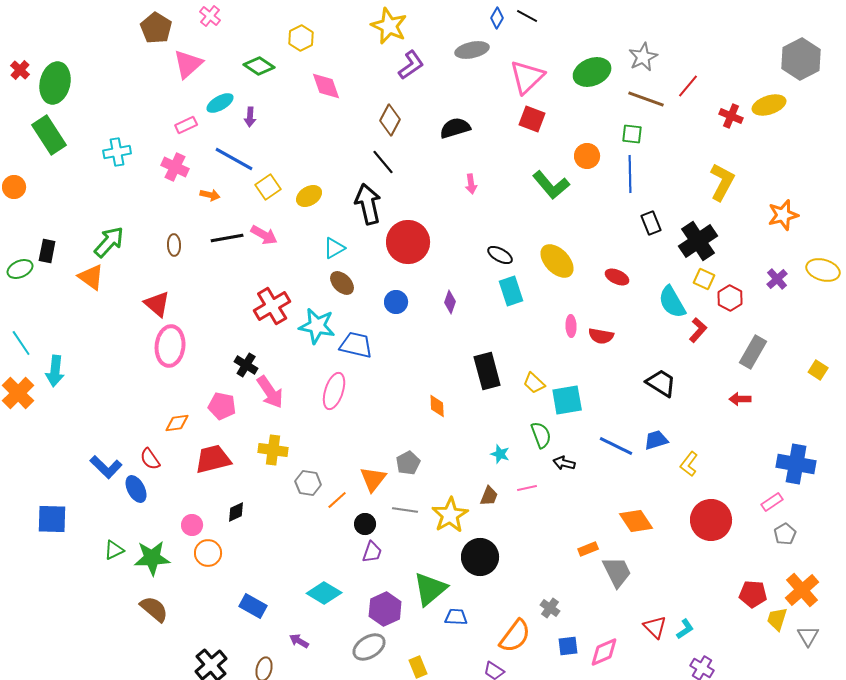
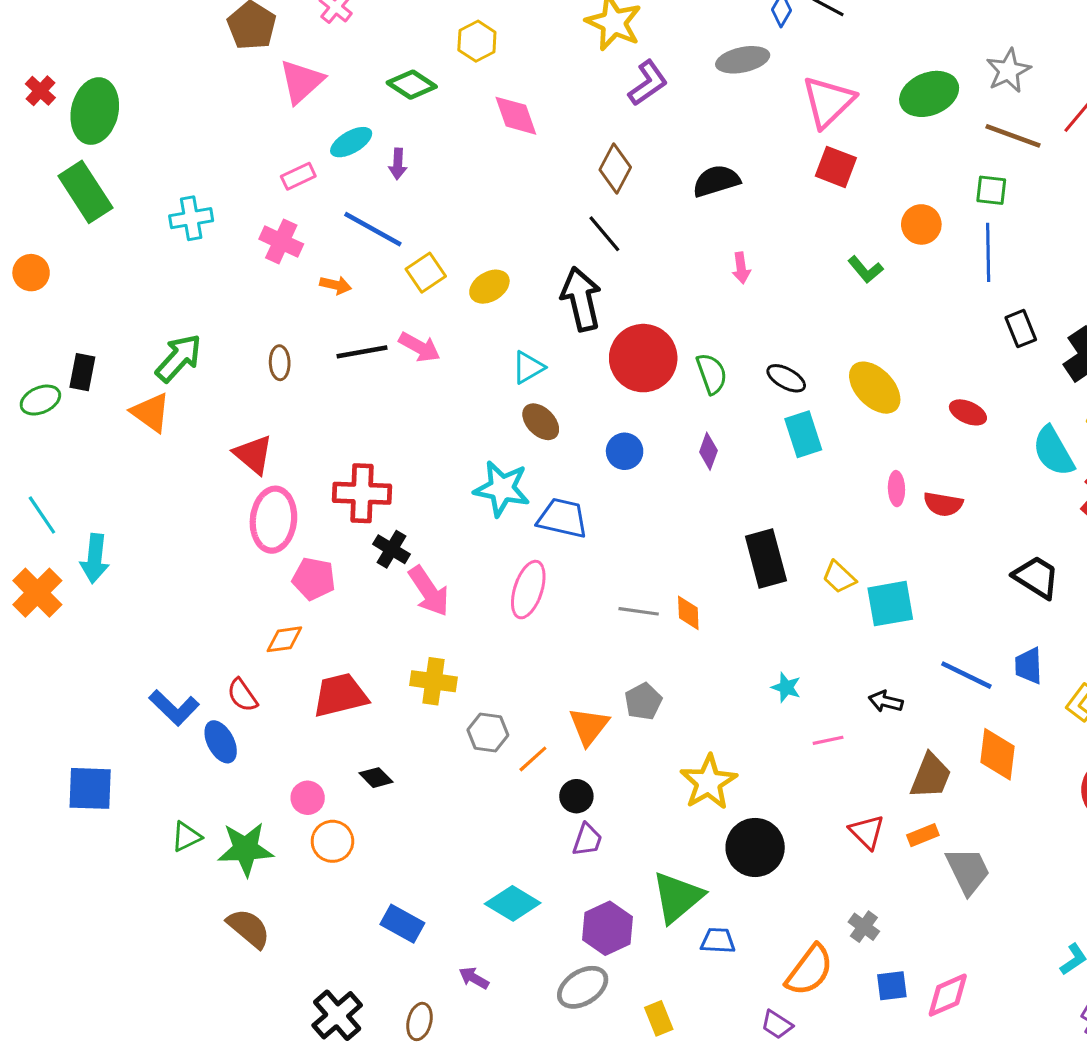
green L-shape: (551, 185) -> (865, 270), size x0.6
red cross: (272, 306) -> (362, 493), moved, turned 33
pink pentagon: (222, 406) -> (314, 579), moved
green semicircle: (541, 435) -> (712, 374), moved
blue trapezoid: (656, 440) -> (1029, 666), turned -75
brown trapezoid: (489, 496) -> (931, 776), moved, size x1.5
gray line: (405, 510) -> (639, 611), moved
black diamond: (236, 512) -> (376, 778), turned 70
orange diamond: (636, 521) -> (997, 754), moved, turned 40
red triangle: (655, 627) -> (867, 832), moved

